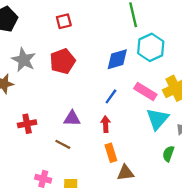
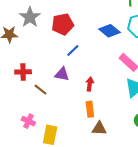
blue diamond: (117, 59) -> (109, 31), turned 45
blue line: (111, 96) -> (73, 51), moved
brown line: (63, 144) -> (41, 90), moved

